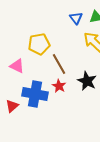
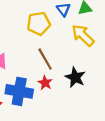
yellow pentagon: (39, 44) -> (39, 23), moved

